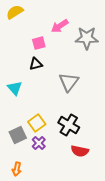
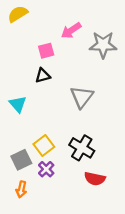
orange arrow: (17, 169) -> (21, 189), moved

